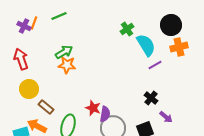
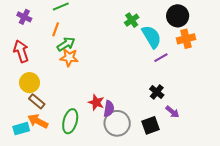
orange line: (34, 23) -> (56, 29), moved
brown rectangle: (46, 107) -> (37, 101), moved

